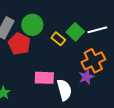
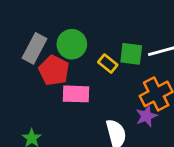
green square: (75, 32) -> (131, 54), turned -36
pink rectangle: (44, 78) -> (76, 94), moved

